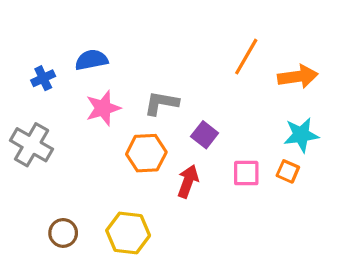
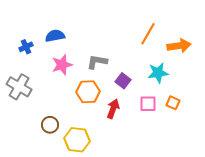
cyan star: (301, 135) -> (158, 73), moved
brown circle: (63, 233) -> (50, 125), moved

